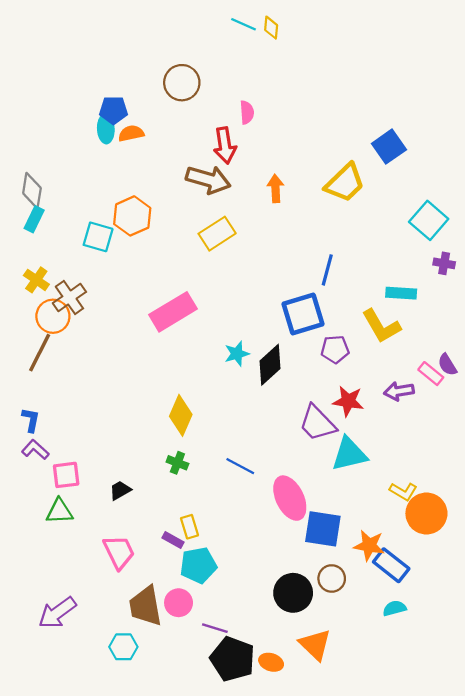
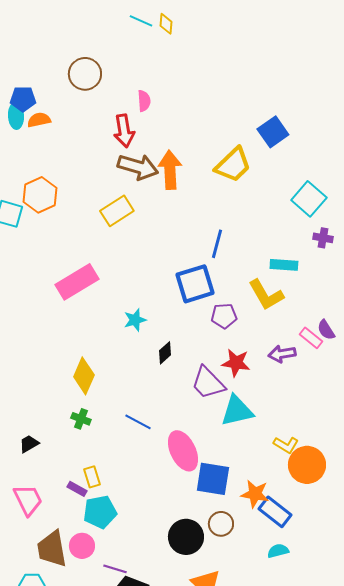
brown arrow: (208, 180) -> (138, 167), moved
orange arrow: (275, 188) -> (170, 170), size x1.5
black diamond: (270, 365) -> (165, 353), moved, size x0.6

